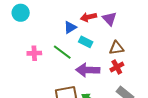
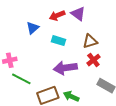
blue triangle: (70, 27) -> (33, 28), moved
green line: (62, 52) -> (21, 79), moved

